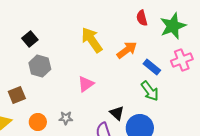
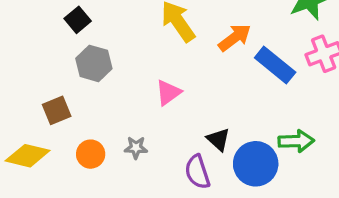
blue rectangle: (152, 67) -> (275, 65), size x1.4
green arrow: (150, 91) -> (296, 141), moved, turned -55

